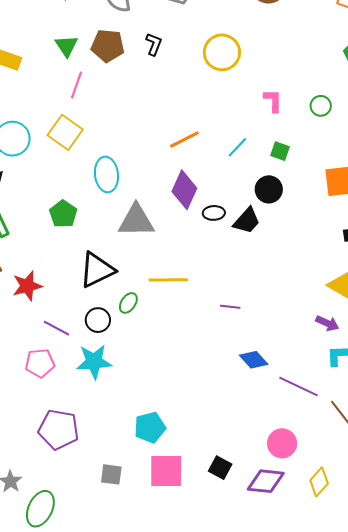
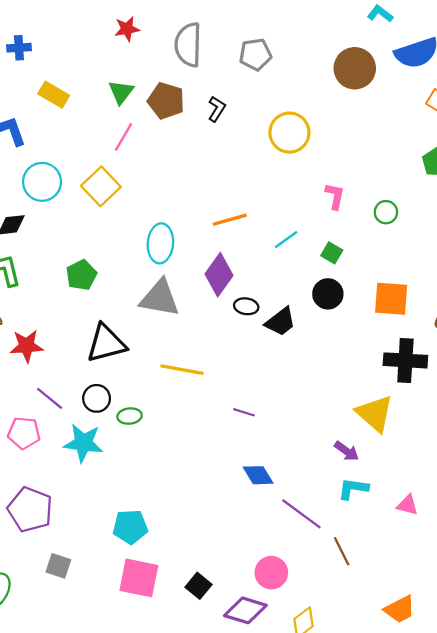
cyan ellipse: (106, 174) -> (160, 243), moved
black circle: (269, 189) -> (328, 294), moved
green ellipse: (128, 303) -> (130, 416), moved, turned 40
gray square: (111, 474) -> (58, 566), moved

